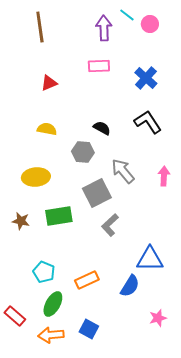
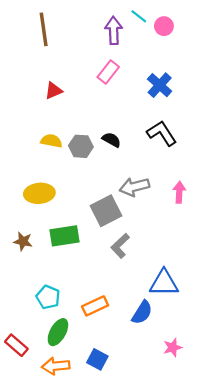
pink rectangle: (99, 66) -> (108, 72), turned -50
gray hexagon: (83, 152) -> (81, 146), moved
gray arrow: (123, 171) -> (134, 187), turned -64

